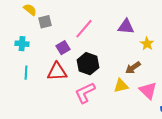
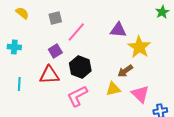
gray square: (45, 22) -> (55, 18), moved
yellow star: (147, 44) -> (139, 47), size x1.6
cyan line: (26, 73) -> (19, 84), moved

